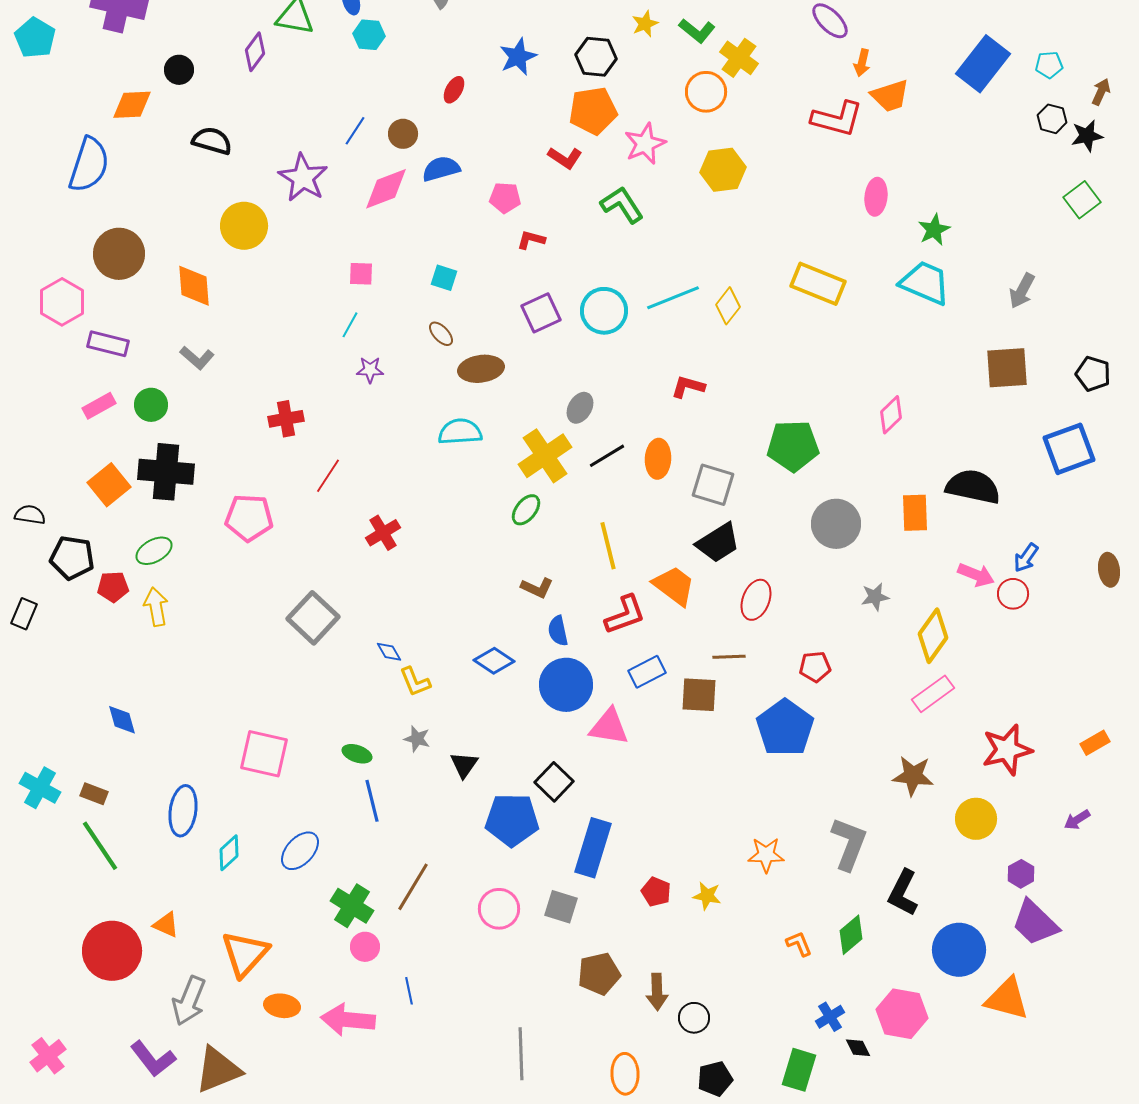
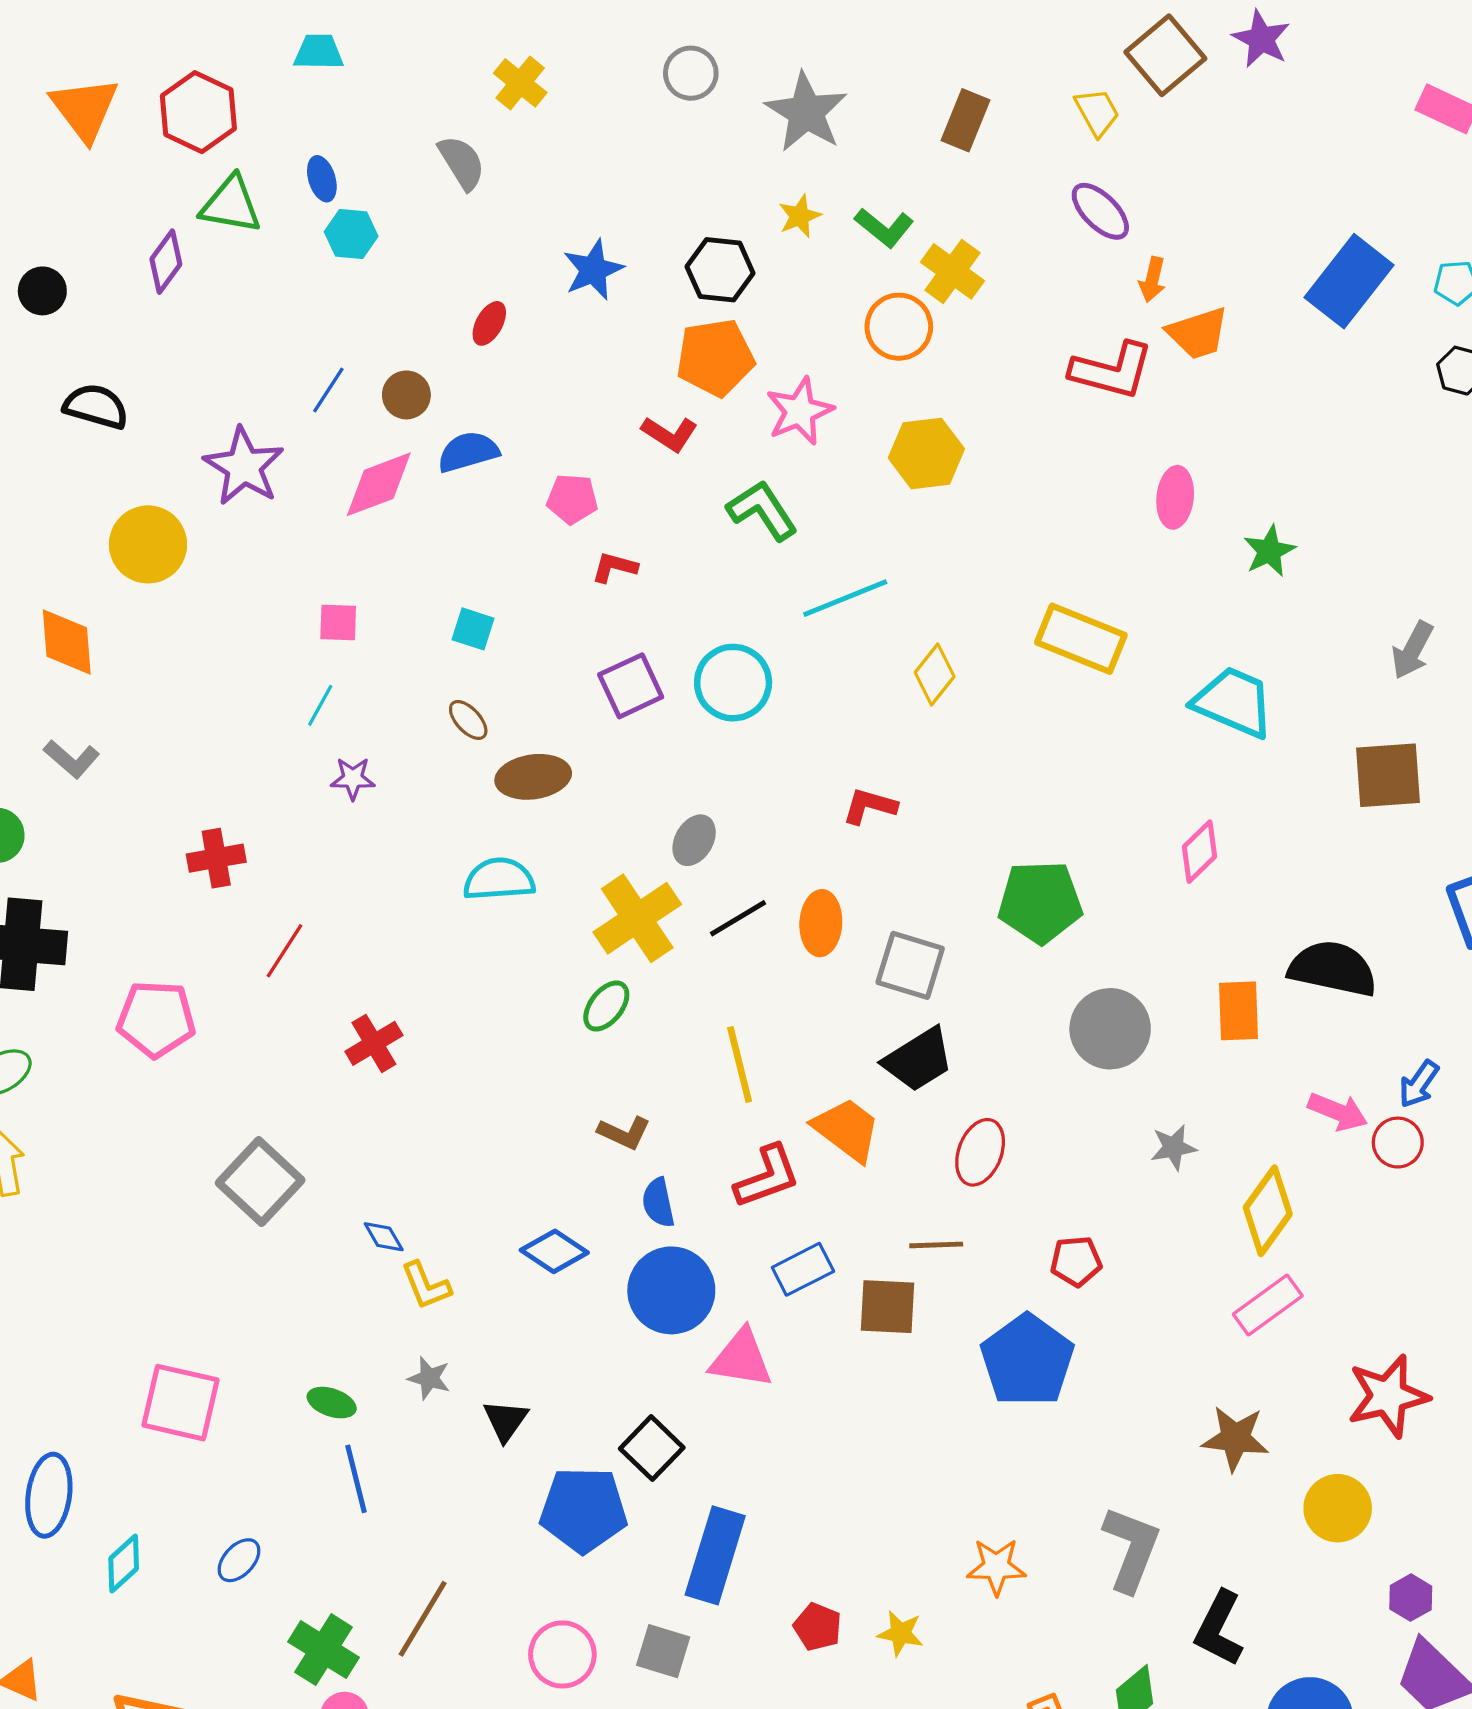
cyan trapezoid: (925, 283) -> (1234, 702), moved
cyan line: (673, 298) -> (845, 598), moved
blue ellipse: (300, 851) -> (239, 1560), size x0.7

